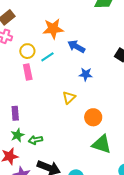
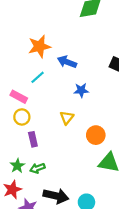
yellow circle: (27, 51) -> (22, 117), moved
pink rectangle: (28, 72) -> (19, 97), turned -42
purple rectangle: (15, 113) -> (33, 139), moved

